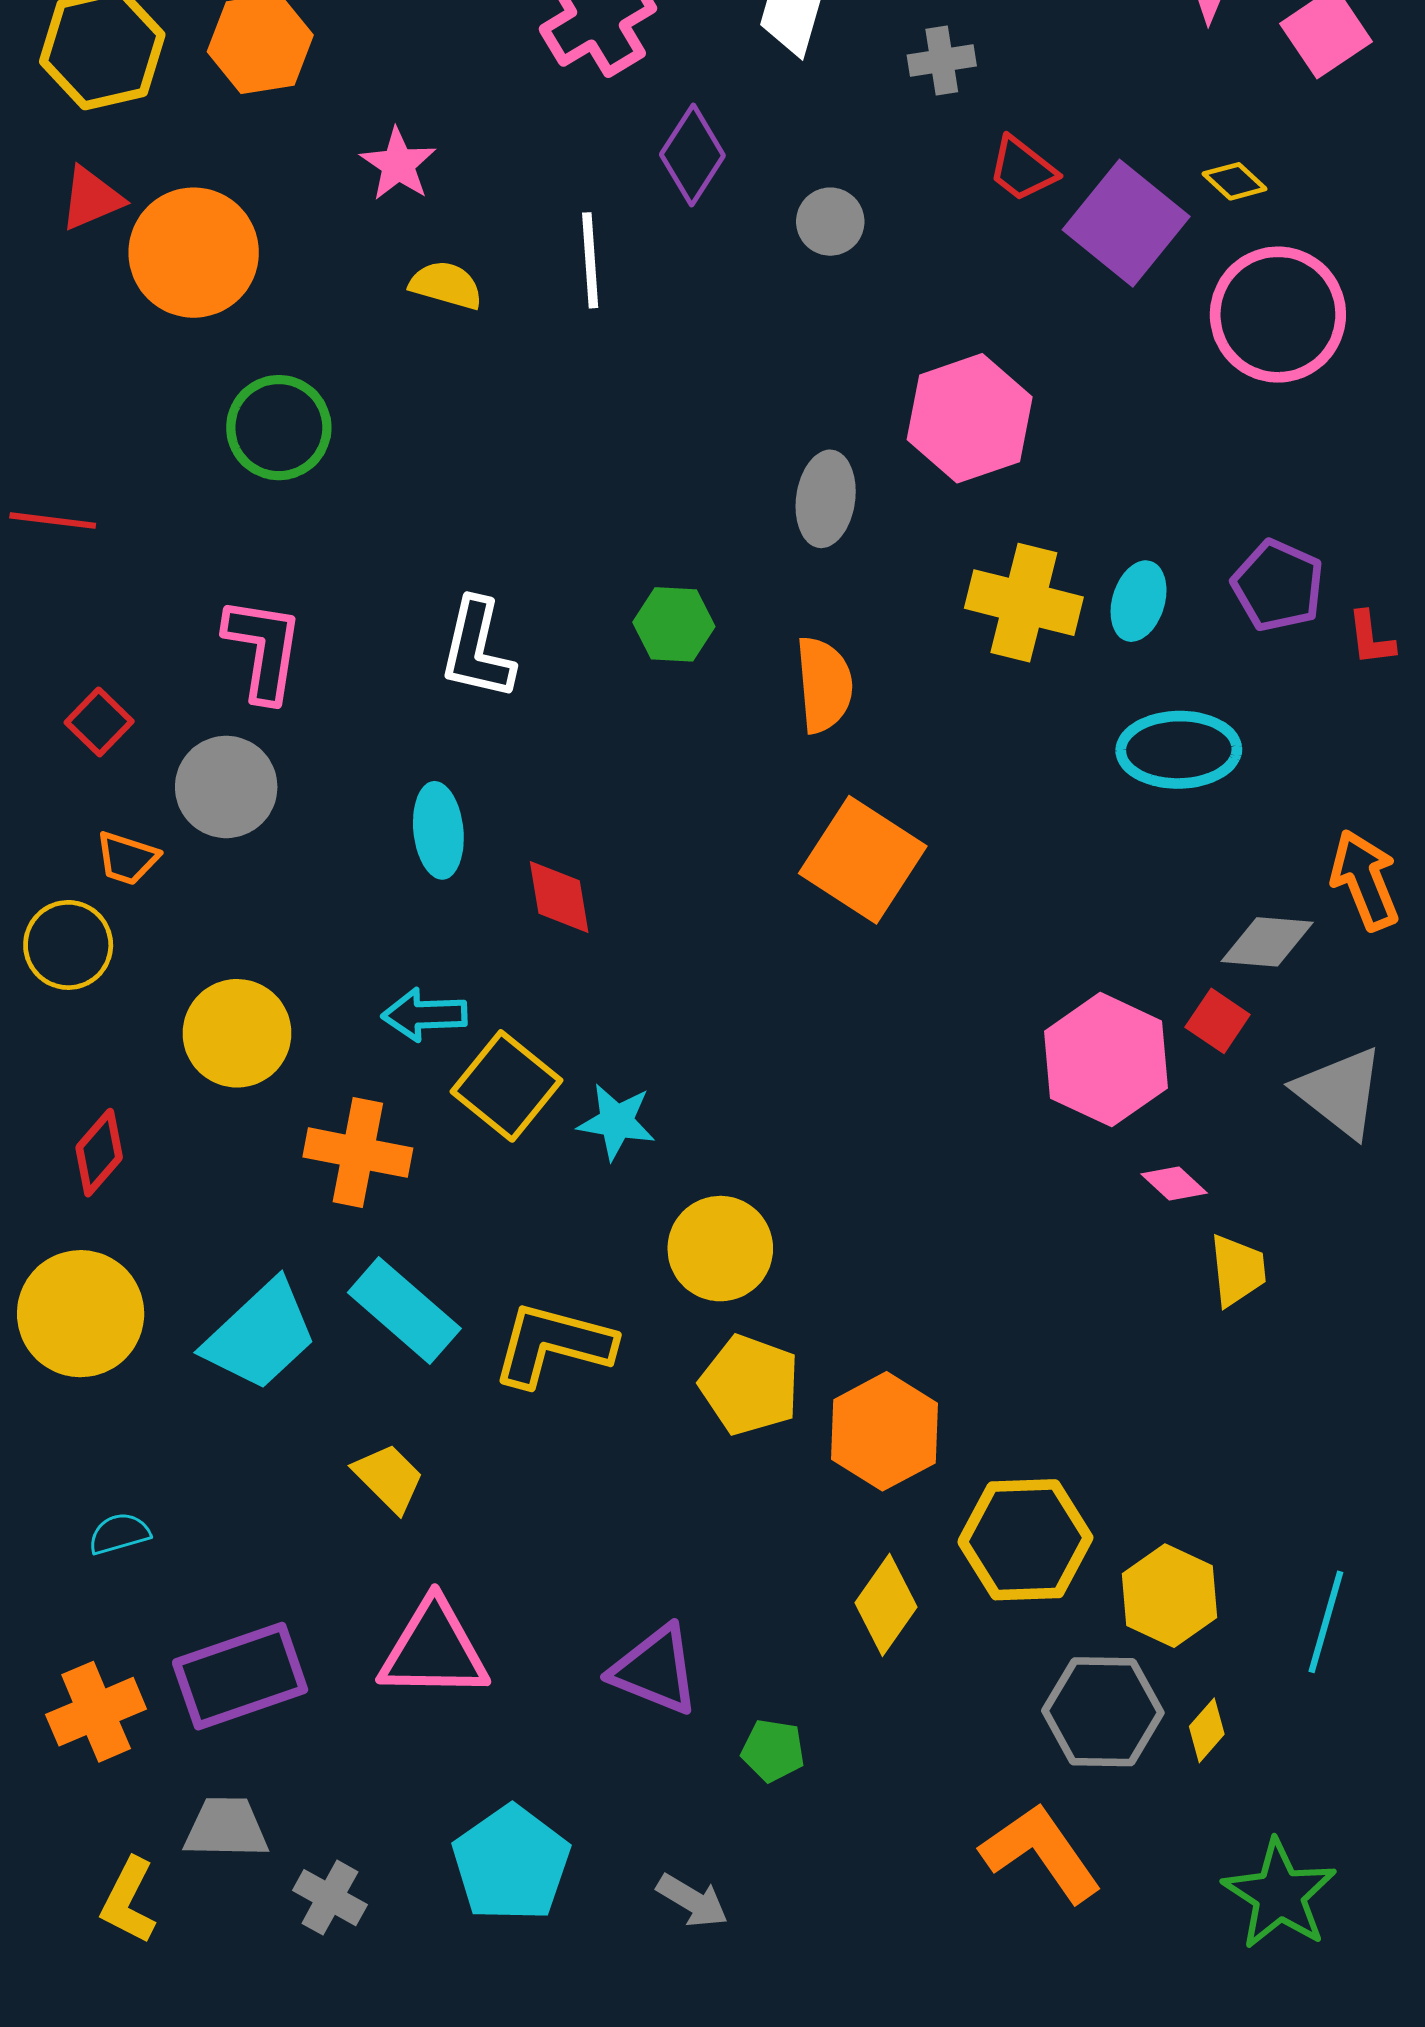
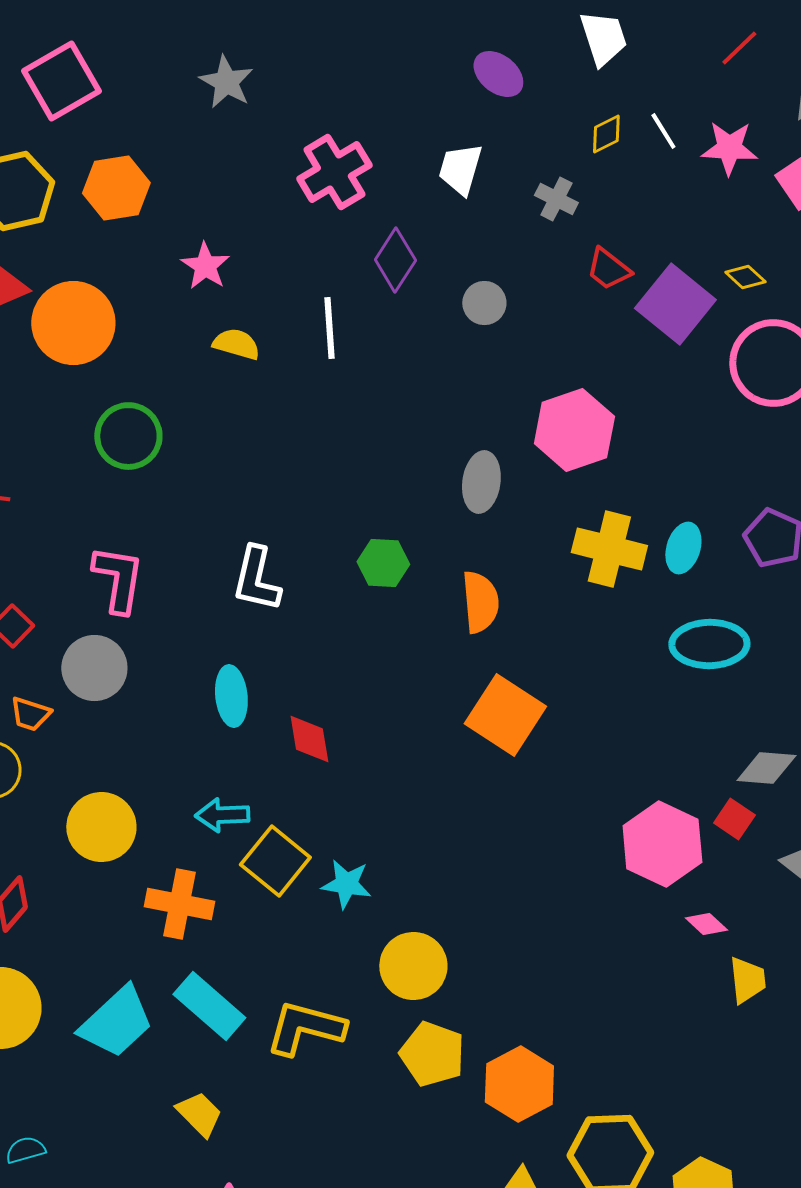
gray cross: (942, 60) -> (556, 199), turned 36

